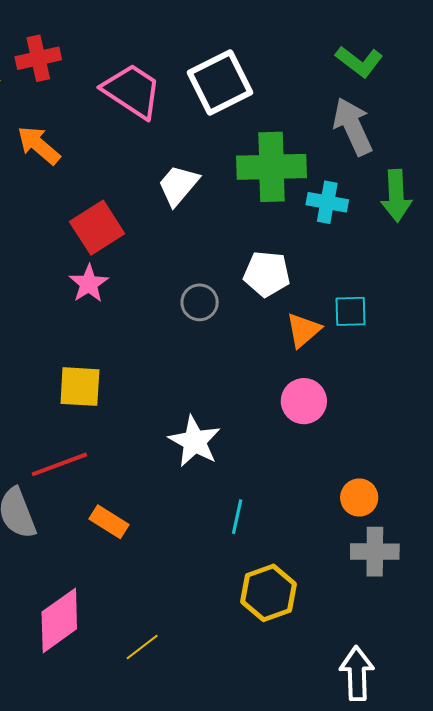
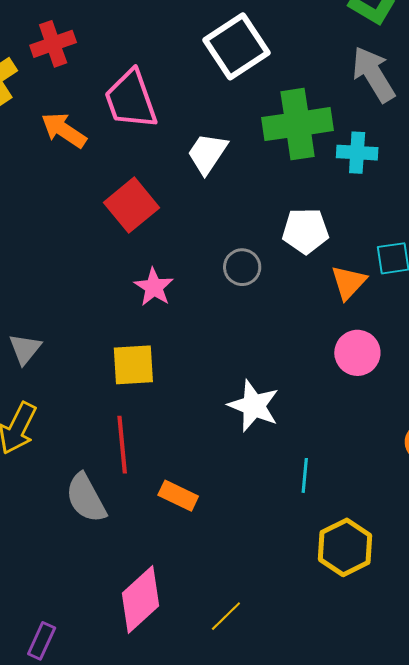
pink trapezoid: (132, 91) -> (131, 100), moved, turned -136
pink star: (89, 284) -> (154, 287), moved
red line: (59, 464) -> (122, 445), turned -68

